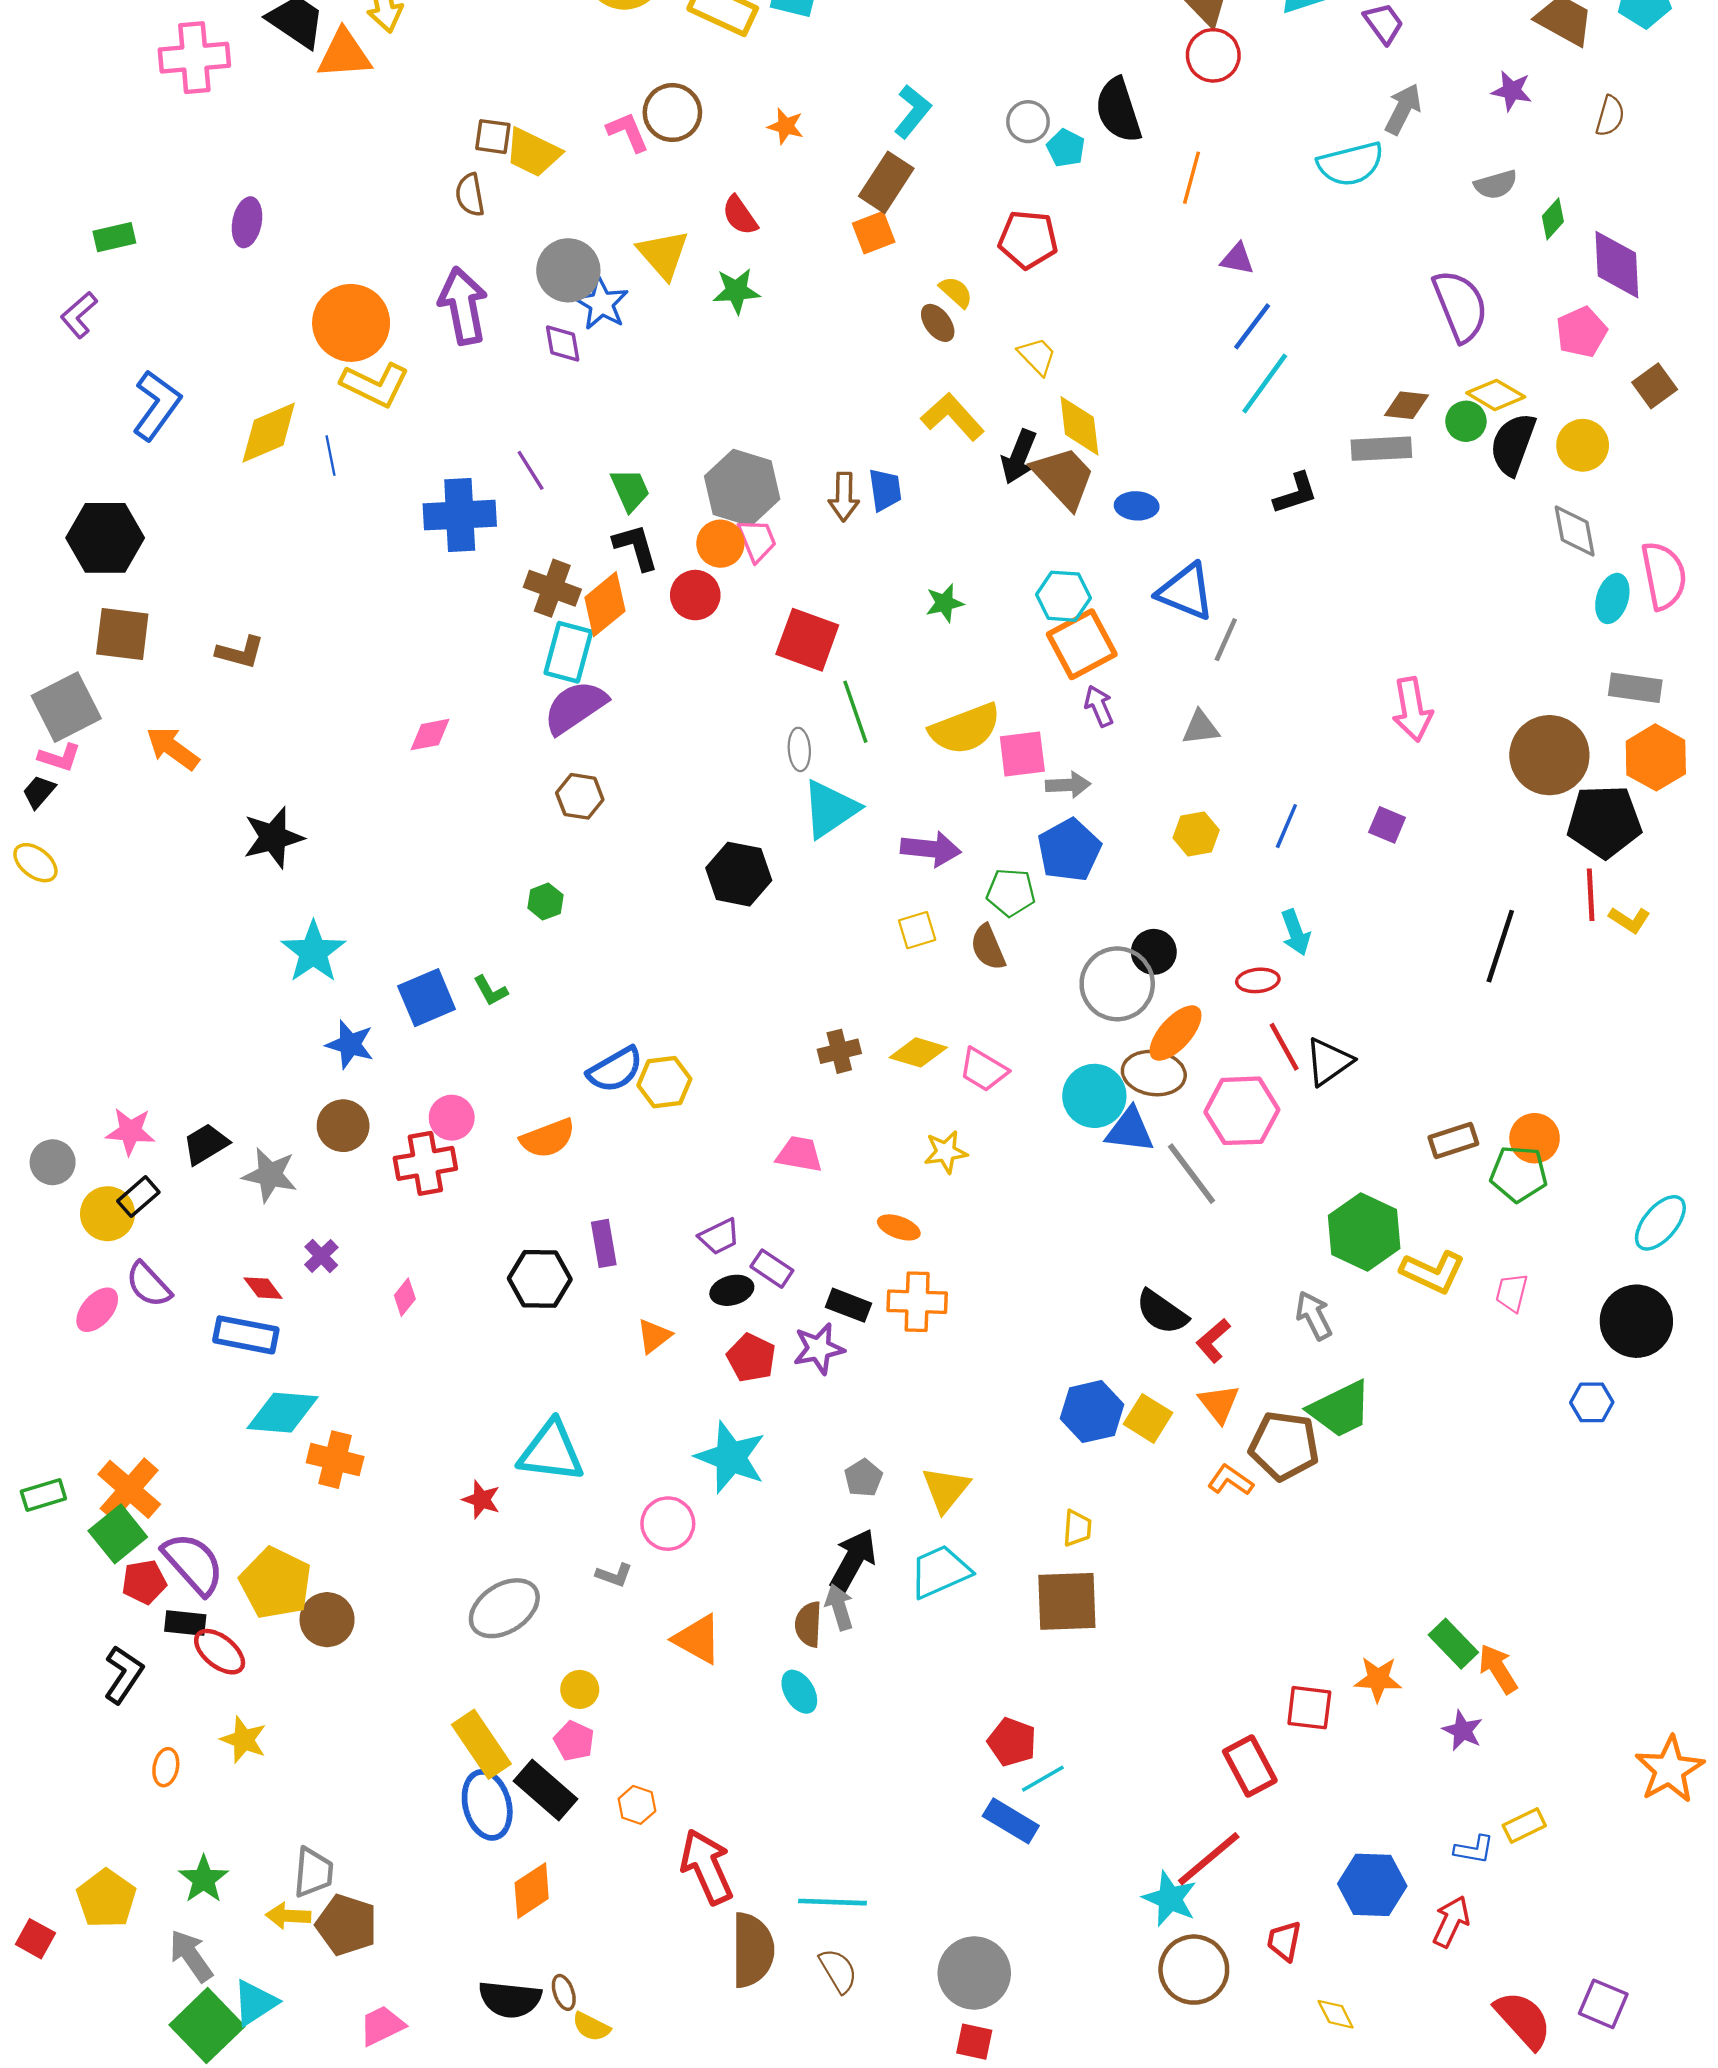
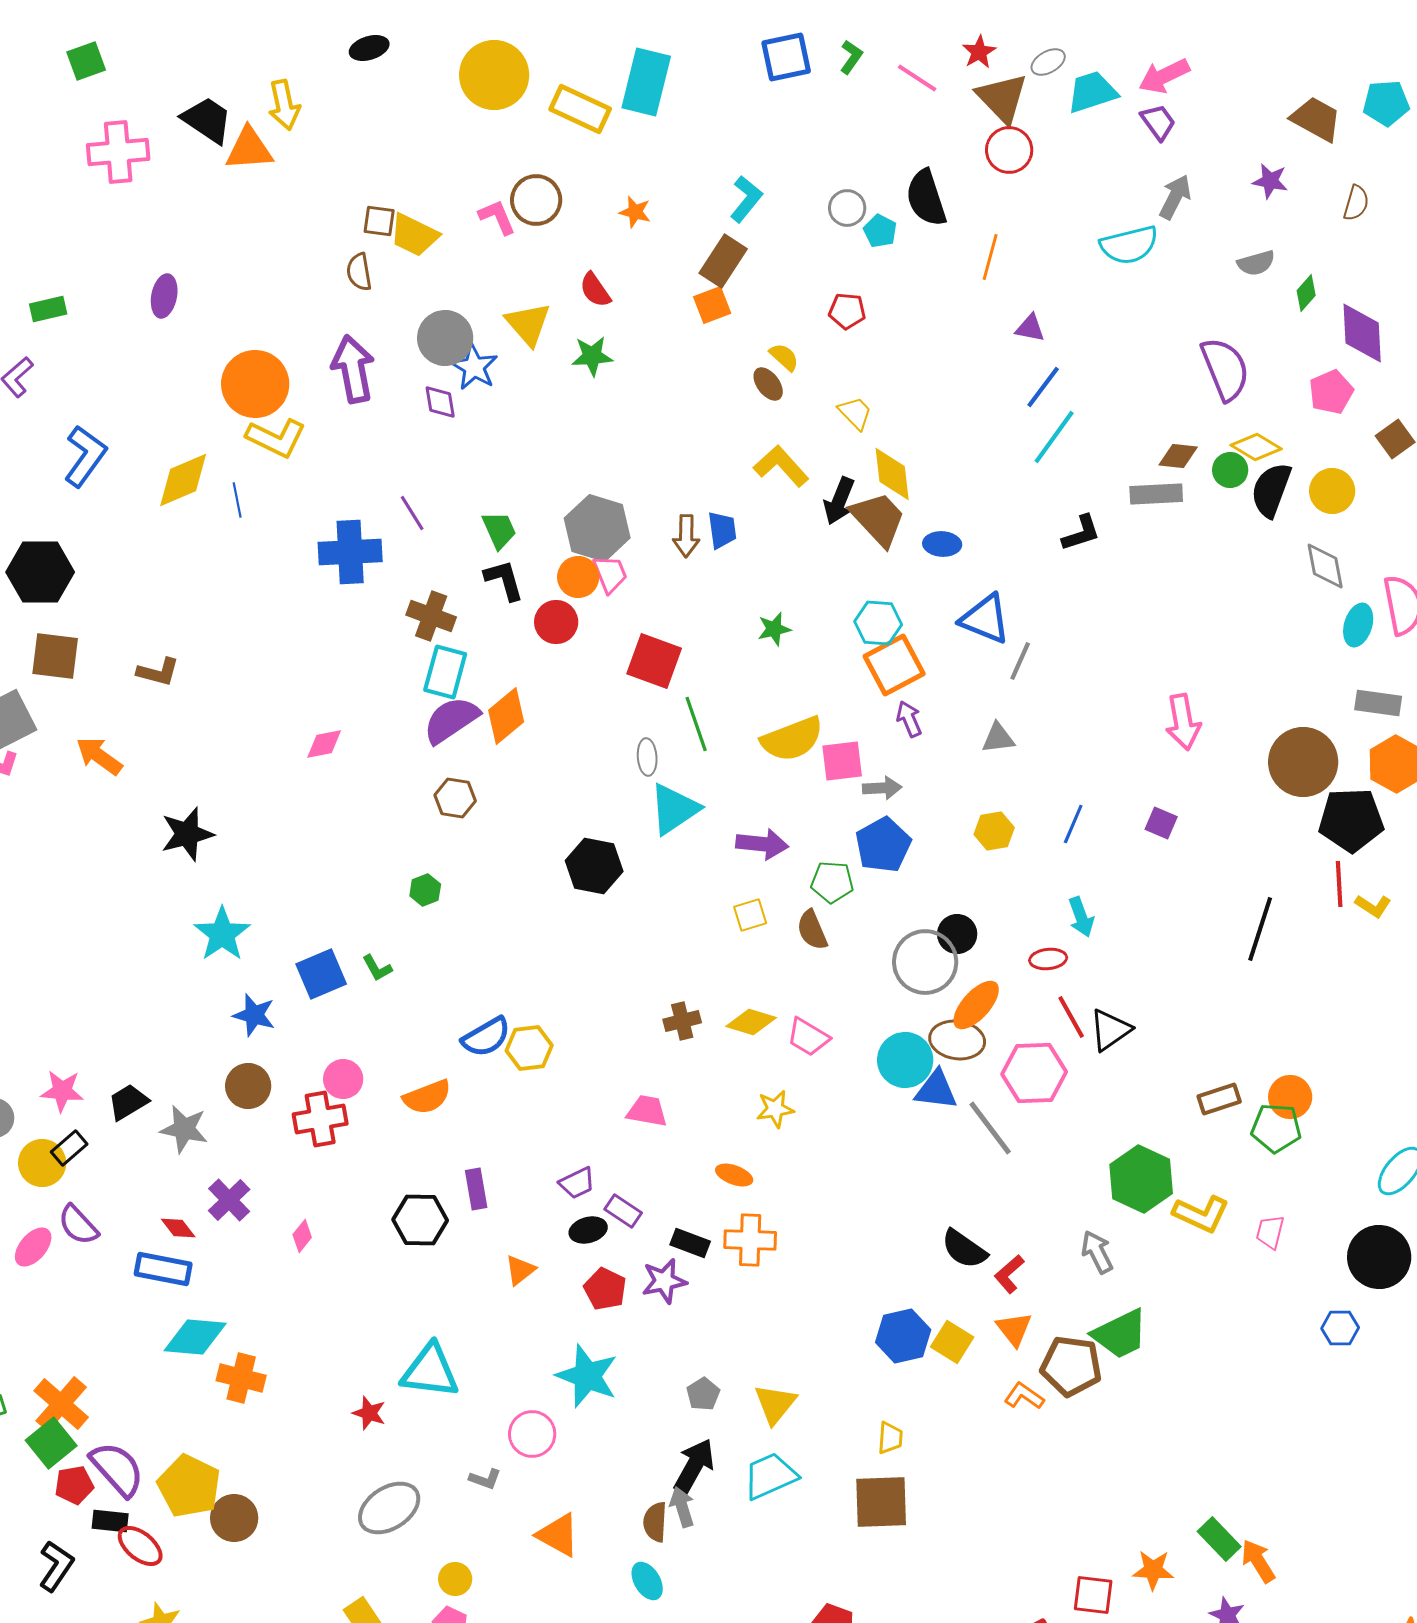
red pentagon: (1028, 239) -> (847, 311), size x0.7
orange diamond: (605, 604) -> (506, 716), moved
purple cross: (321, 1256) -> (229, 1200), size x1.4

